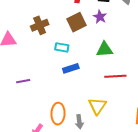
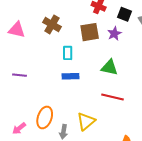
brown cross: (40, 25) -> (52, 24), turned 36
cyan rectangle: (62, 47) -> (68, 53), turned 64

